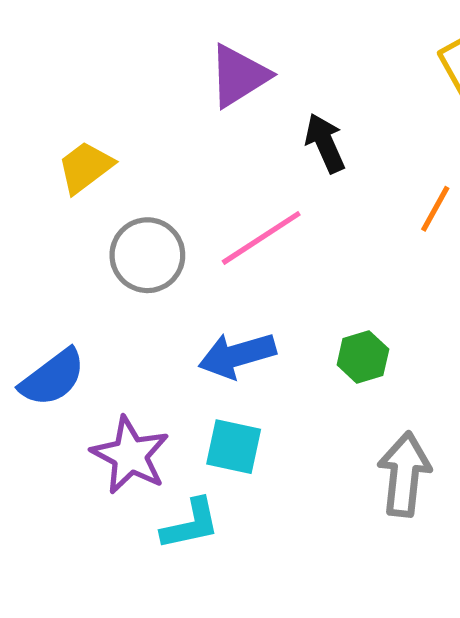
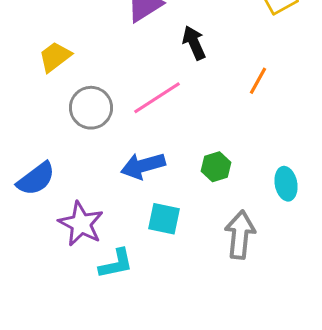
cyan square: (234, 447) -> (164, 219), moved

